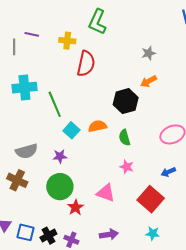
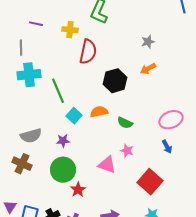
gray line: (14, 47) -> (21, 48), moved
black hexagon: (126, 101) -> (115, 81), moved
green semicircle: (125, 138) -> (125, 123), turned -49
blue arrow: (168, 172) -> (167, 147), moved, turned -96
pink triangle: (106, 193) -> (107, 165), moved

